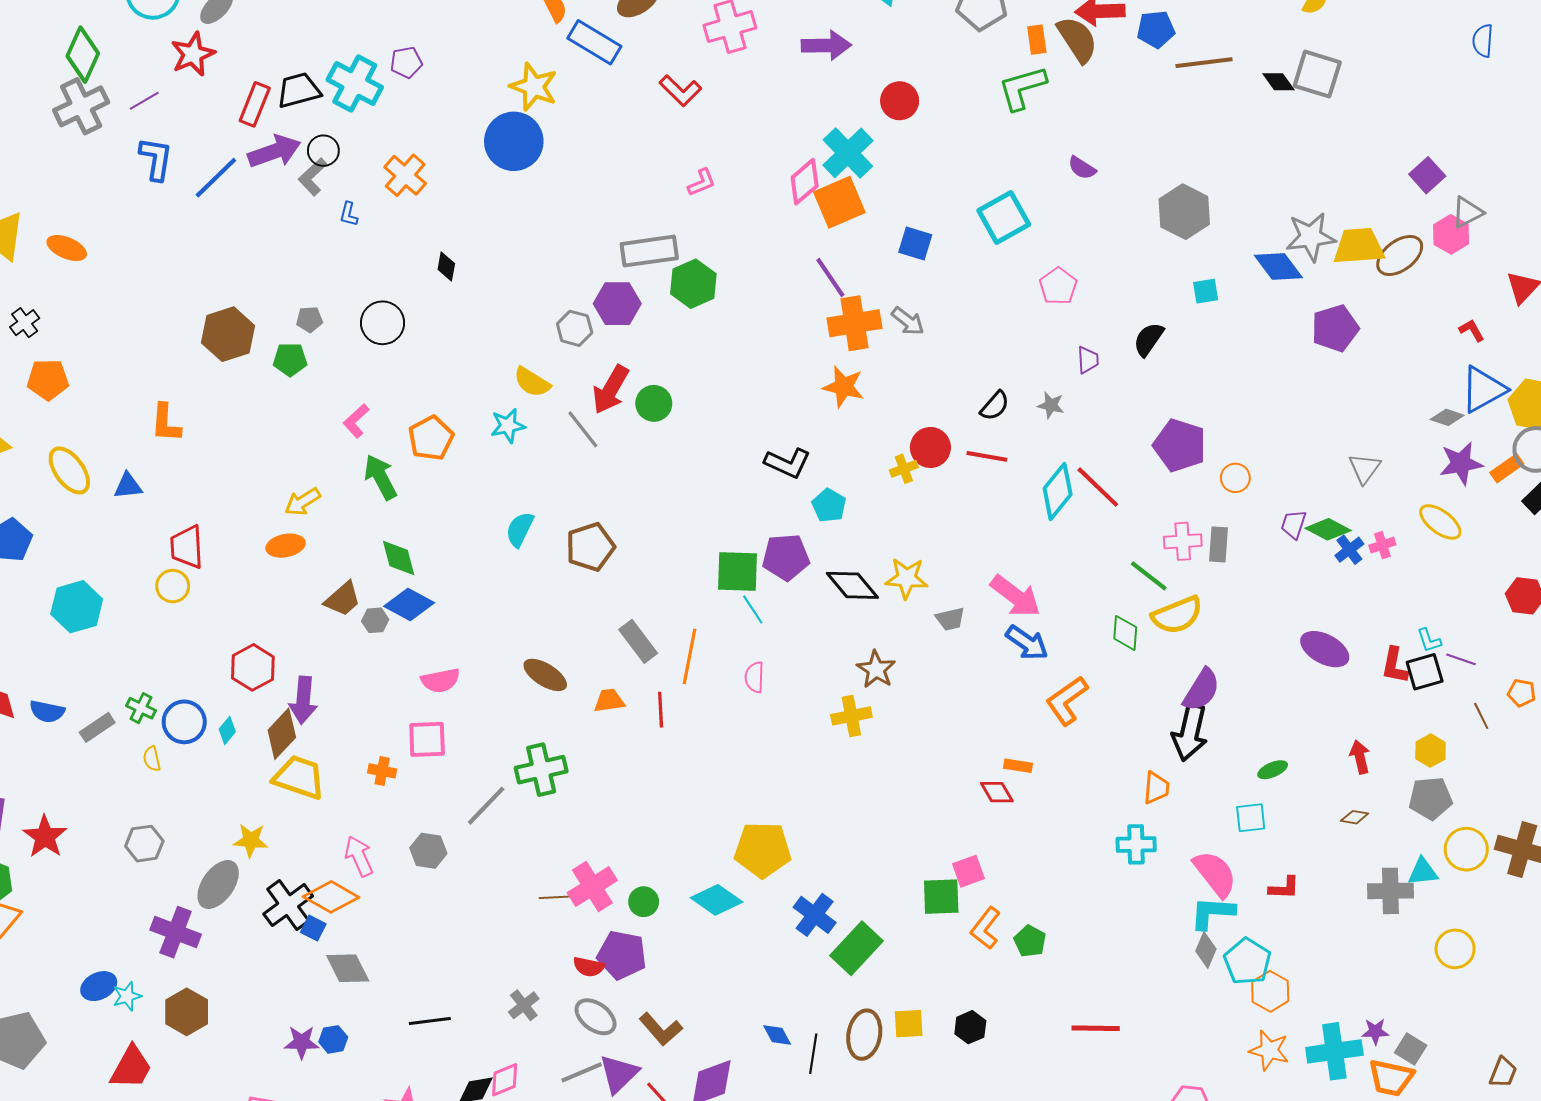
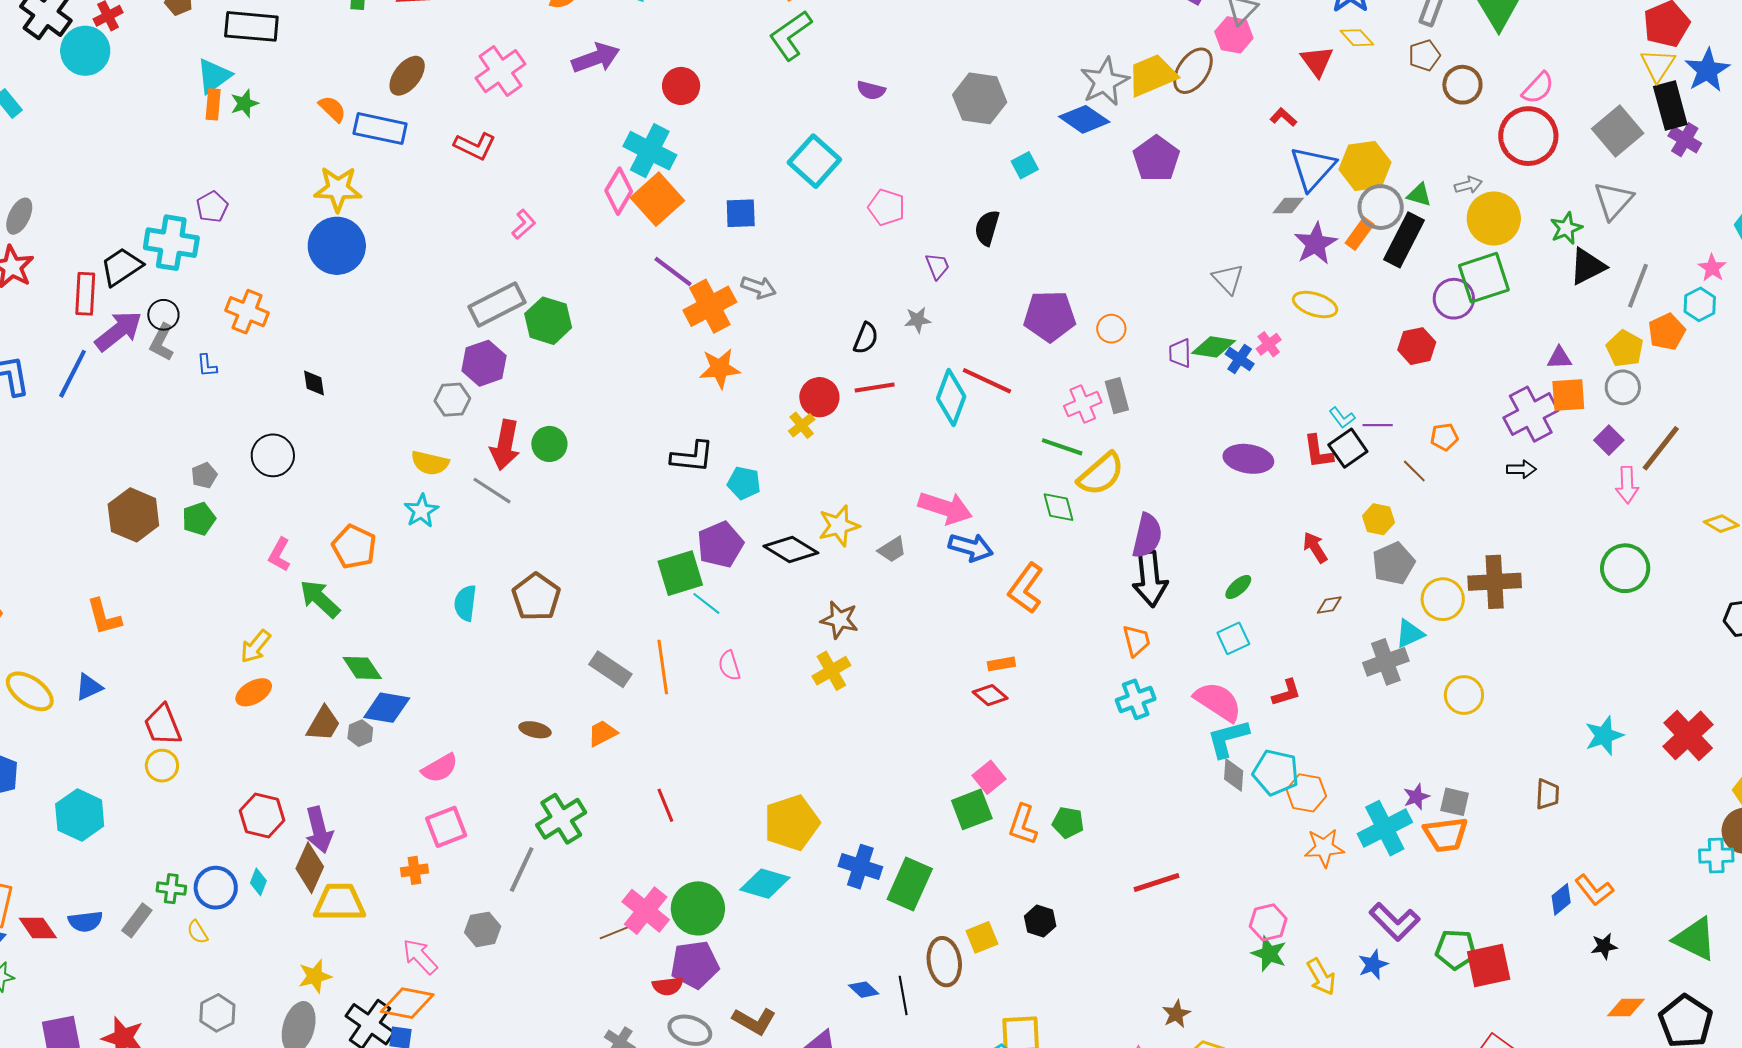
brown ellipse: (545, 675) -> (535, 730), size x0.7
red line: (661, 710) -> (665, 805), moved
green circle: (644, 902) -> (698, 908), size x1.8

